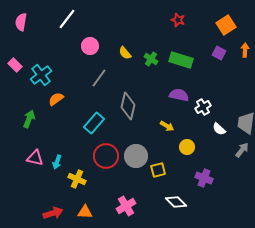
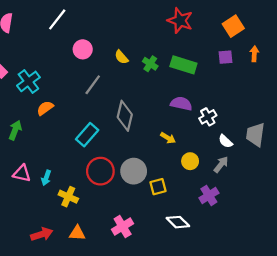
red star: (178, 20) -> (180, 21), size x1.6
purple square: (219, 53) -> (226, 57), turned -32
gray arrow: (242, 150) -> (221, 164), moved
purple cross: (204, 178) -> (209, 195), turned 36

